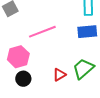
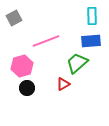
green trapezoid: (83, 69) -> (77, 63), moved

